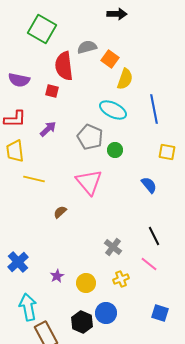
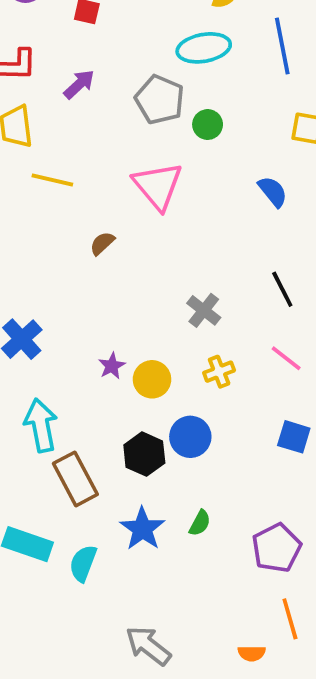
cyan ellipse: (113, 110) -> (204, 48), turned -36
pink line: (149, 264) -> (286, 358), moved
purple star: (57, 276) -> (112, 366), moved

